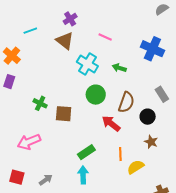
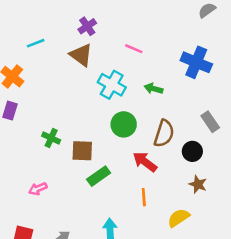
pink arrow: (29, 142) -> (38, 189), size x0.6
green rectangle: (86, 152) -> (99, 176), moved
orange line: (120, 154) -> (144, 197), moved

